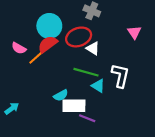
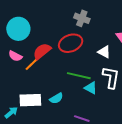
cyan circle: (49, 26) -> (18, 29), moved
white triangle: (93, 48) -> (104, 52), moved
white rectangle: (74, 106) -> (30, 100), moved

